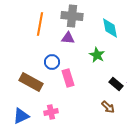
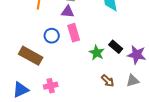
green star: (97, 55) -> (97, 53), moved
pink rectangle: (68, 78) -> (74, 33), moved
black rectangle: (116, 84) -> (116, 47), moved

